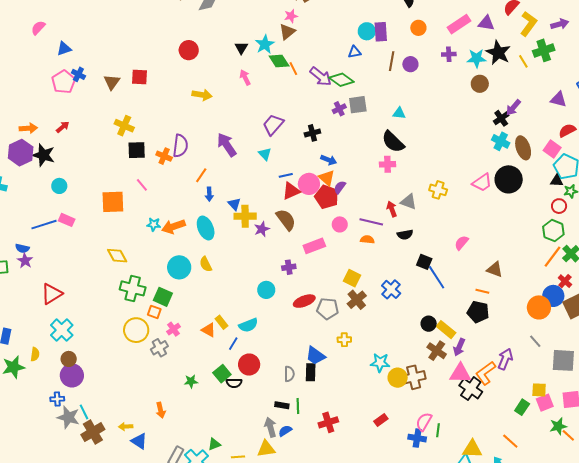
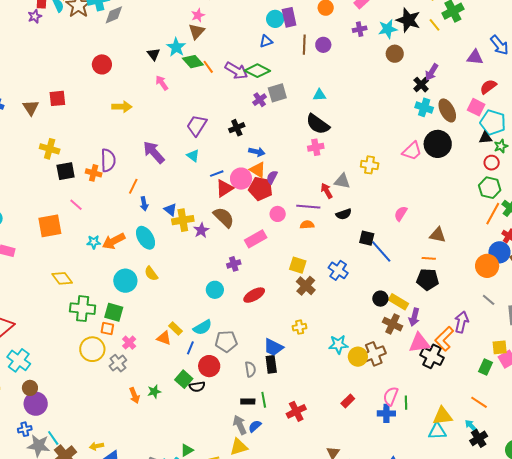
gray pentagon: (328, 309) -> (226, 341), moved
orange arrow: (161, 410) -> (134, 395), moved

